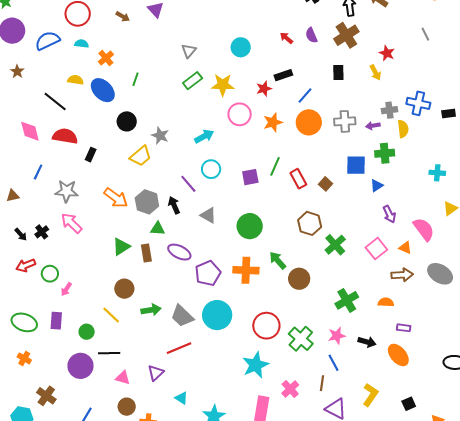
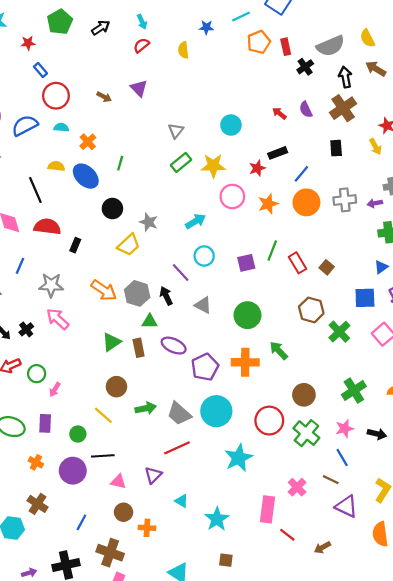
black line: (55, 101) -> (35, 190), turned 30
blue square: (356, 165) -> (365, 298), moved
brown circle: (299, 279) -> (304, 395), moved
orange cross: (24, 358) -> (36, 462), moved
cyan star: (256, 365) -> (239, 458), moved
brown line: (322, 383) -> (331, 480), turned -70

